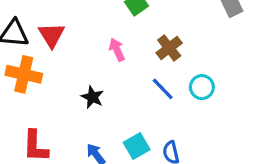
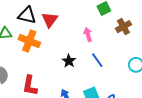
brown cross: (169, 48) -> (123, 27), moved
blue line: (163, 89) -> (97, 60), moved

